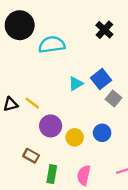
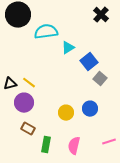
black cross: (104, 30) -> (101, 15), moved
cyan triangle: (76, 84) -> (68, 48), moved
purple circle: (51, 126) -> (24, 103), moved

